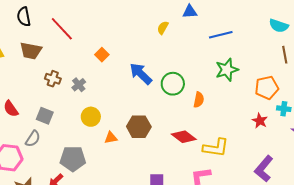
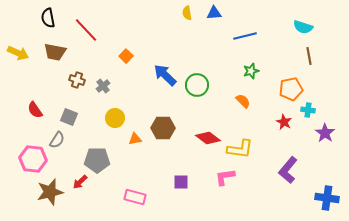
yellow semicircle: (163, 28) -> (187, 13), moved, turned -40
green star: (227, 70) -> (251, 71), size x0.7
orange semicircle: (199, 100) -> (243, 101), moved, turned -56

